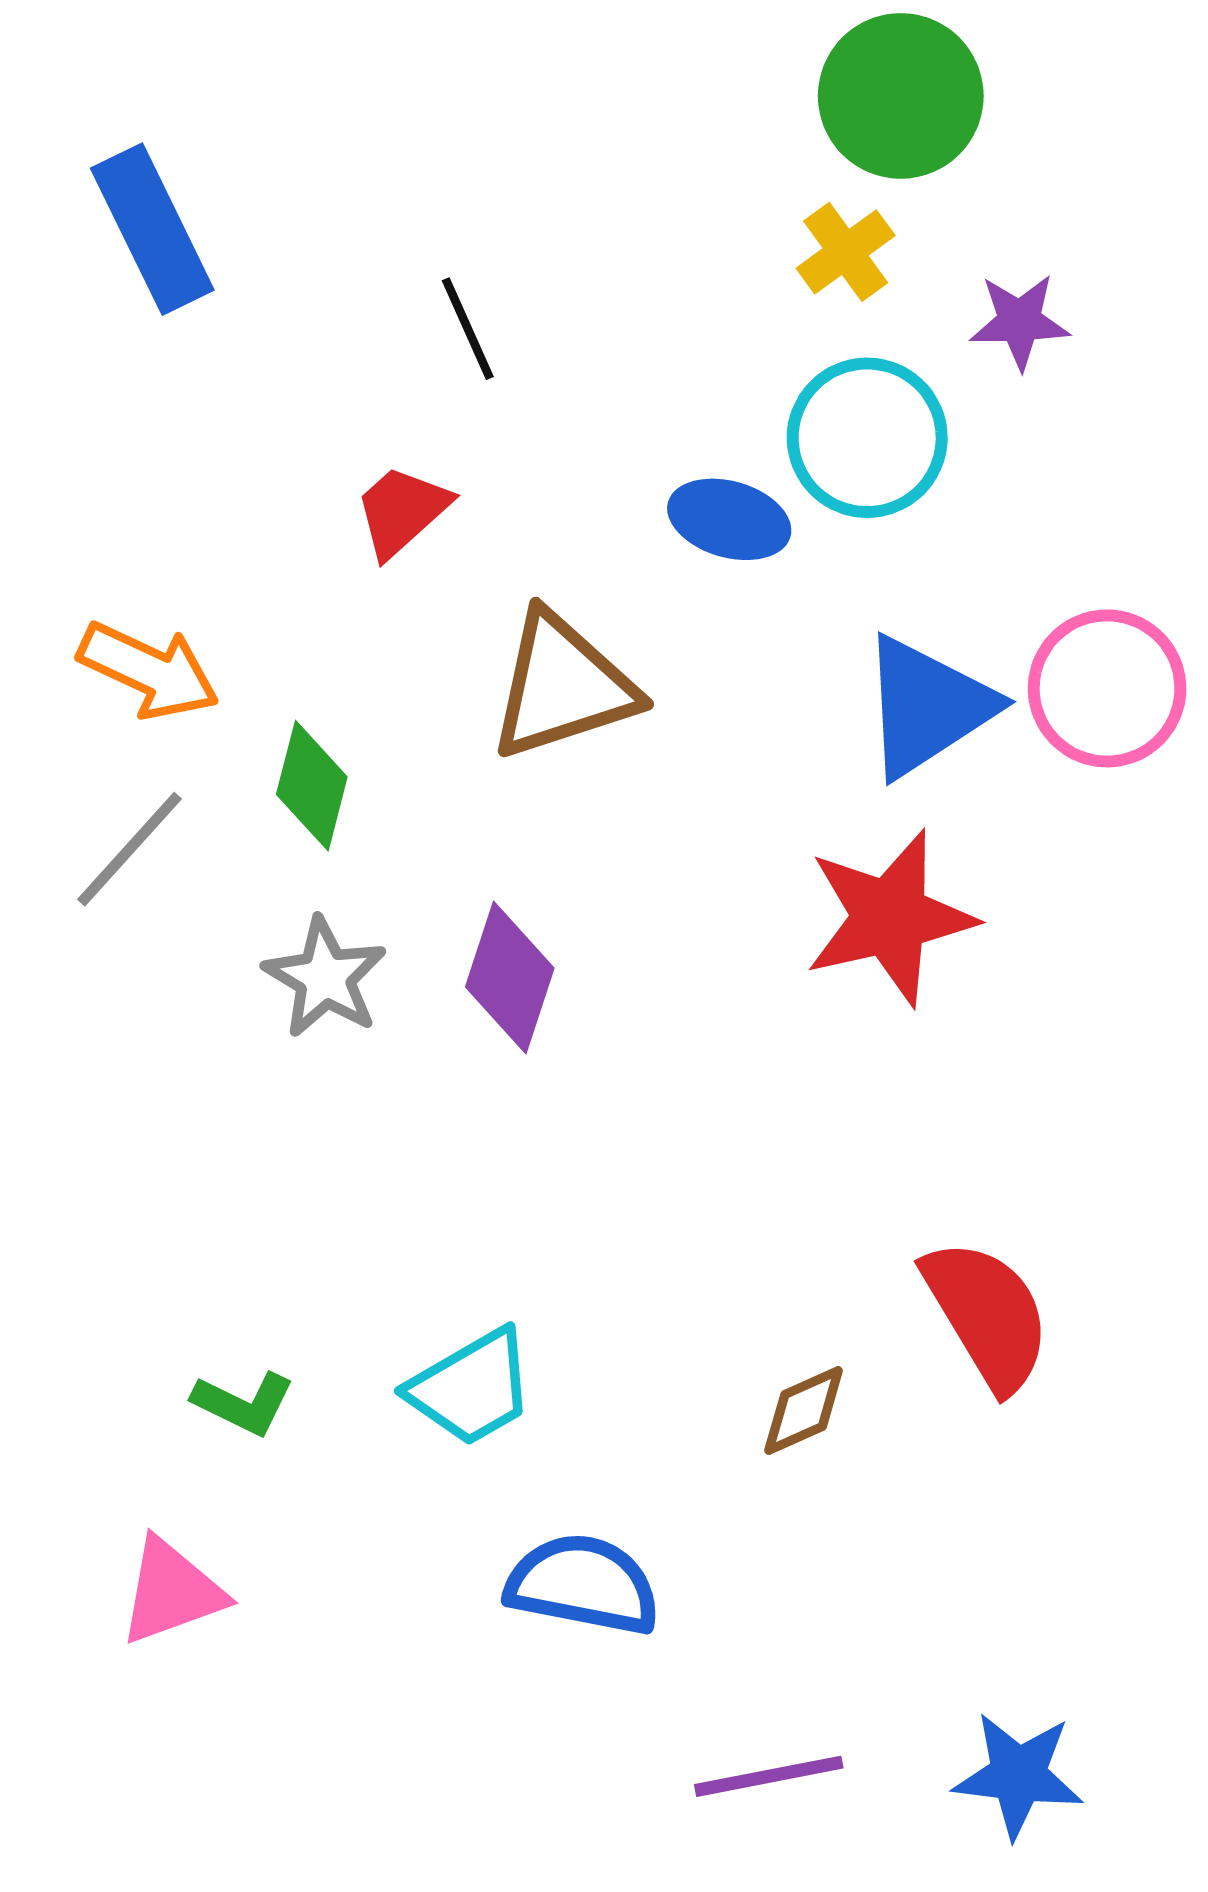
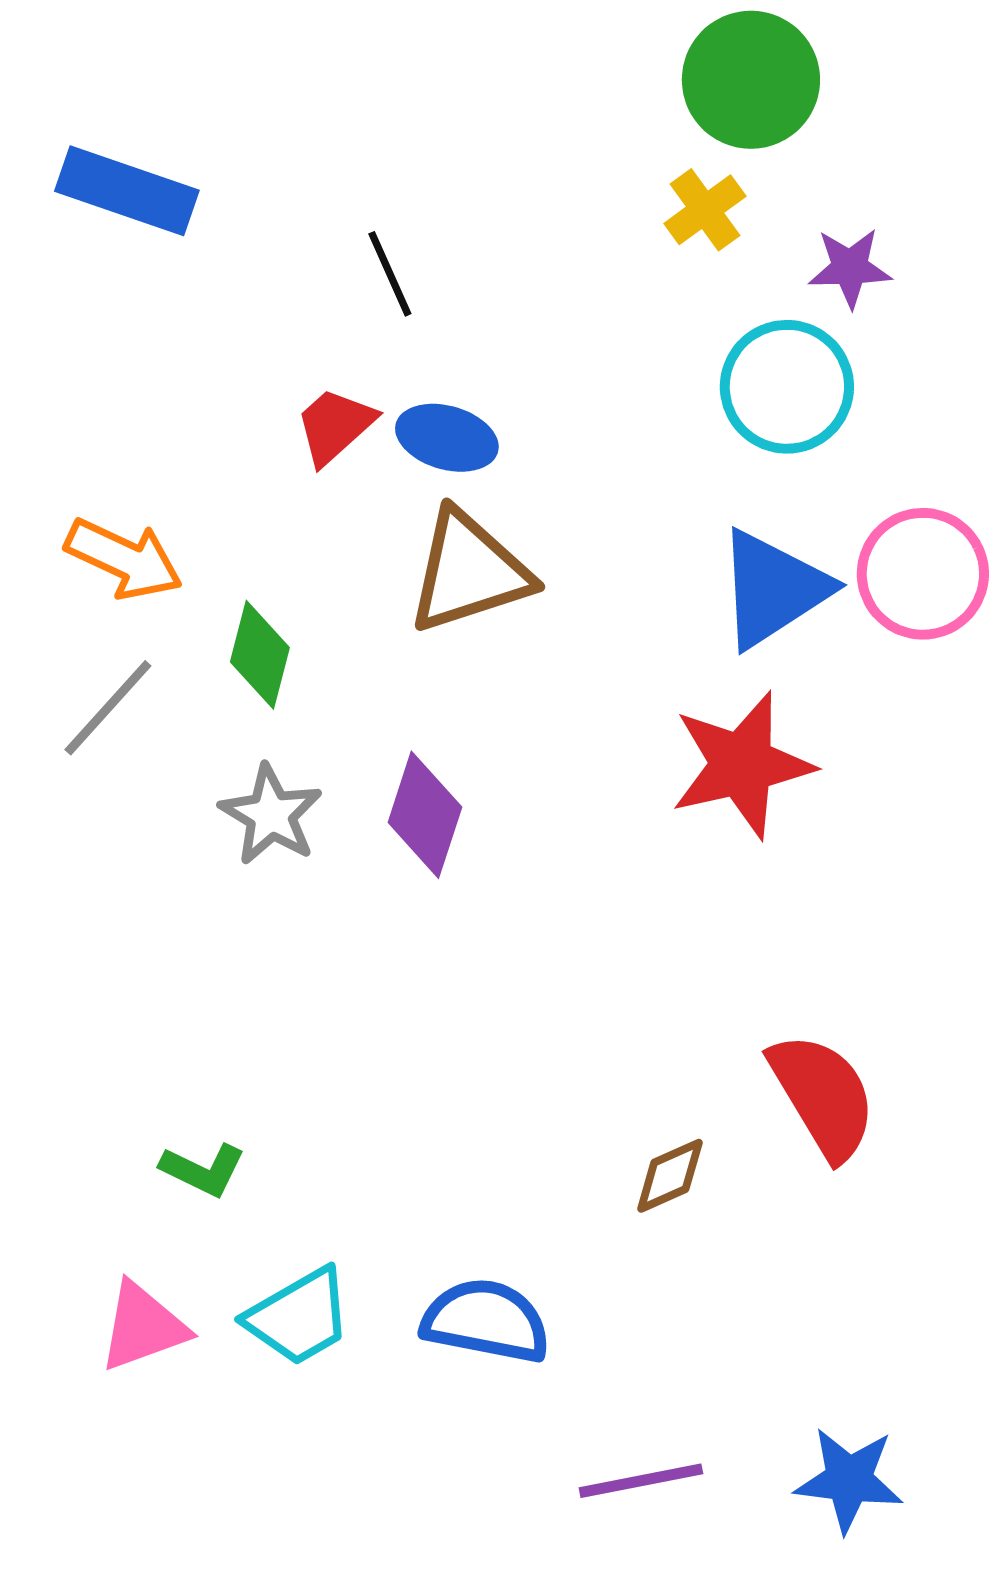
blue rectangle: (152, 229) -> (127, 191), turned -45
cyan circle: (867, 438) -> (787, 387), moved
blue ellipse: (729, 519) -> (447, 438), moved
cyan trapezoid: (471, 1388) -> (299, 1317), moved

